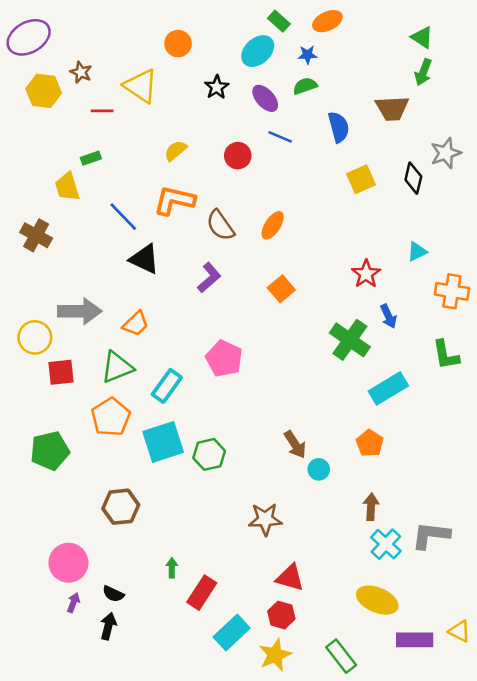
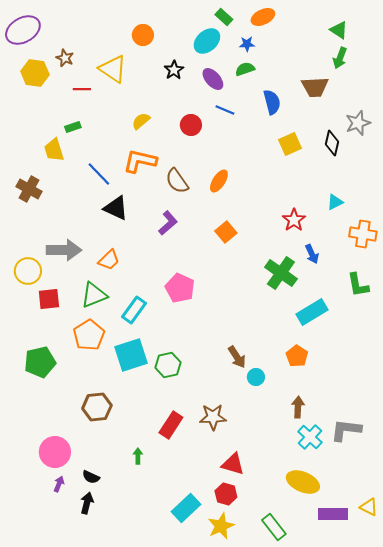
red rectangle: (202, 593) -> (171, 425), moved

